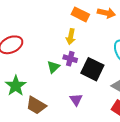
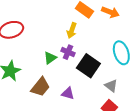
purple triangle: (76, 100) -> (68, 93), turned -48
brown trapezoid: (36, 105) -> (40, 87), moved, turned -90

